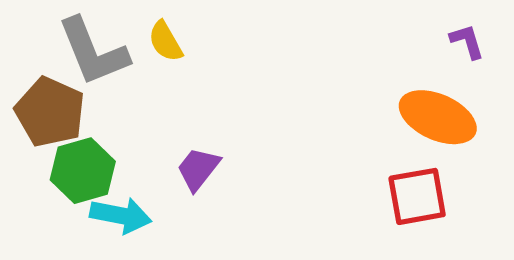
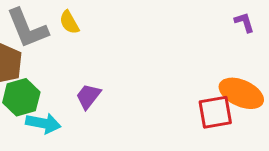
orange ellipse: (438, 117) -> (241, 93), moved

